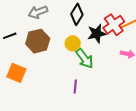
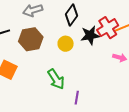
green arrow: (84, 58) -> (56, 79), moved
purple line: (75, 86) -> (77, 98), moved

